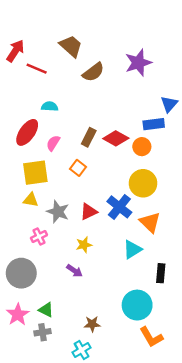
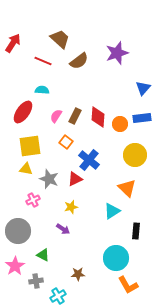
red line: (37, 69) -> (43, 61), moved
blue rectangle: (154, 124) -> (142, 118), moved
red diamond: (116, 138) -> (98, 117), turned 65
pink semicircle: (53, 143) -> (56, 116), moved
yellow circle: (143, 183) -> (135, 155), moved
blue cross: (119, 207) -> (89, 160), moved
green triangle: (46, 310) -> (43, 255), moved
cyan cross: (82, 350) -> (58, 296), moved

